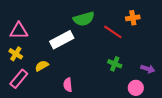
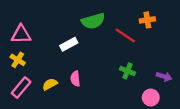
white rectangle: (62, 40) -> (69, 44), size x0.7
yellow semicircle: (42, 66) -> (50, 84), moved
pink semicircle: (68, 85) -> (75, 79), moved

